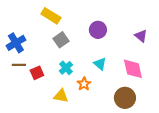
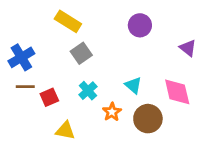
purple circle: (98, 30) -> (140, 25), moved
yellow triangle: (61, 96) -> (65, 131), moved
brown circle: (125, 98) -> (148, 119), moved

